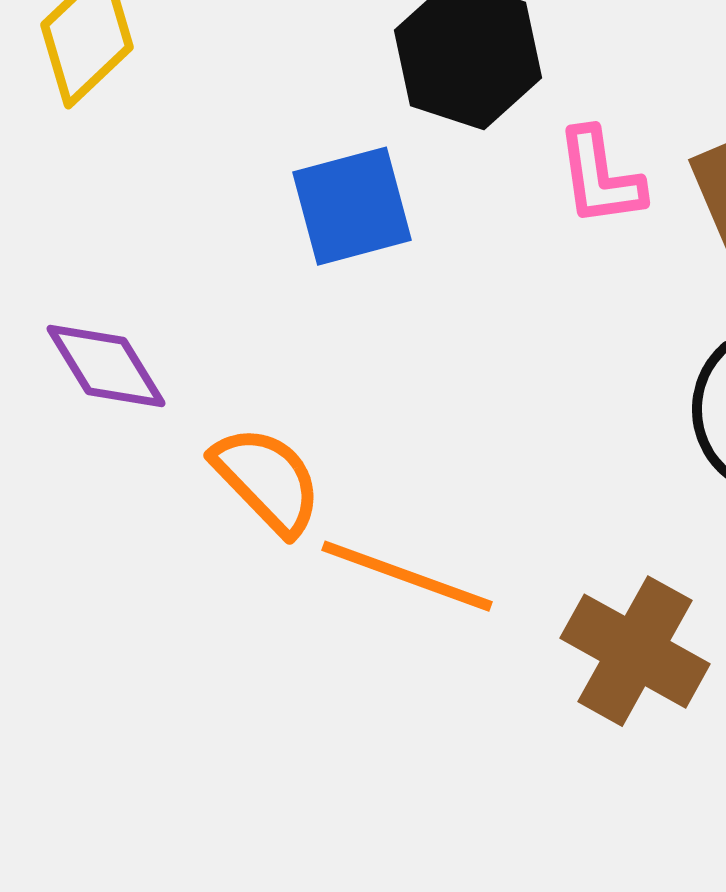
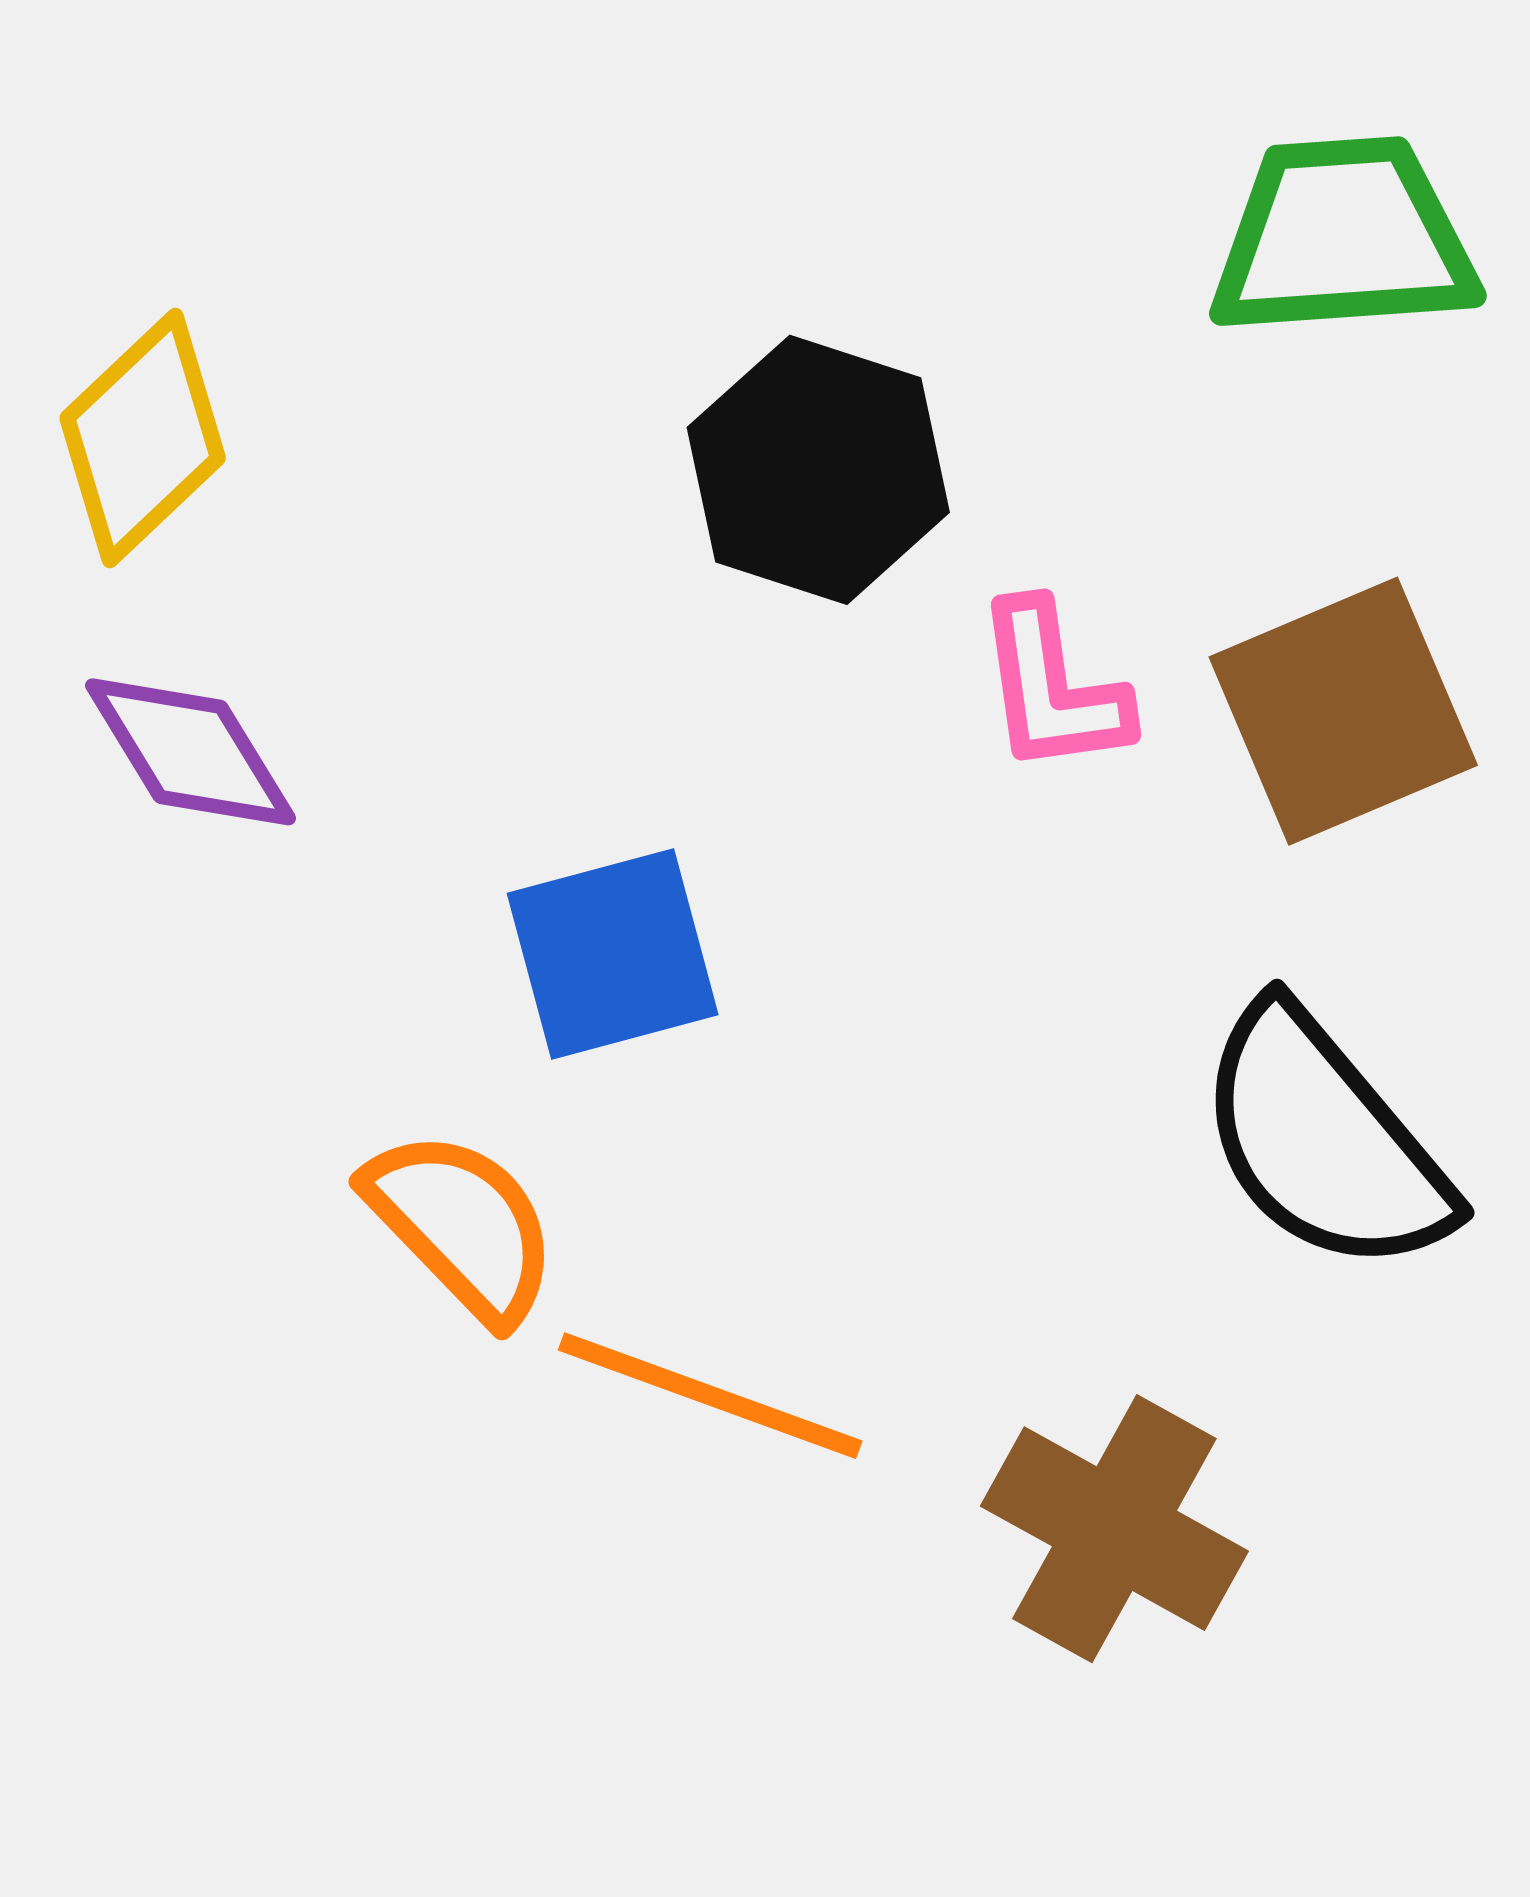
blue square: (352, 206) -> (613, 954), moved
purple diamond: (106, 366) -> (191, 752), moved

